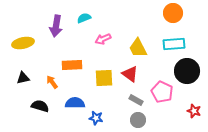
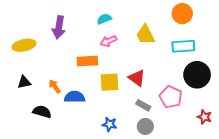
cyan semicircle: (84, 18) -> (104, 19), moved
yellow trapezoid: (138, 48) -> (145, 35), moved
orange rectangle: (72, 65) -> (87, 61), moved
blue semicircle: (75, 103) -> (75, 97), moved
blue star: (96, 118) -> (110, 124), moved

